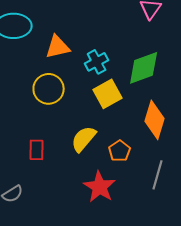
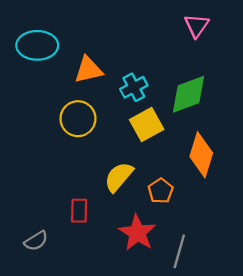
red rectangle: (37, 150) -> (79, 211), moved
gray line: (158, 175) -> (179, 251), moved

